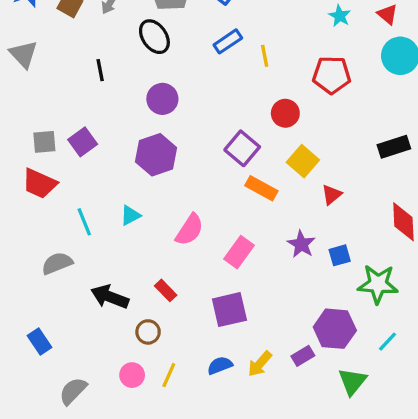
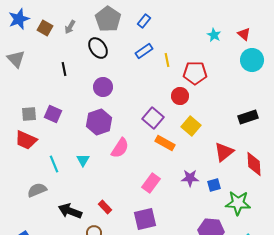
red pentagon: (332, 75) -> (195, 73), moved
purple square: (83, 142) -> (53, 114), turned -30
red triangle: (332, 195) -> (224, 152), moved, size x1.5
cyan triangle: (130, 215) -> (83, 160), turned -32
pink semicircle: (190, 230) -> (120, 148), moved
purple star: (301, 244) -> (190, 178), turned -30

